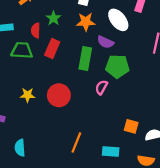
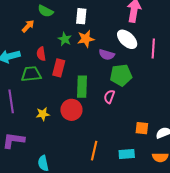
green star: (53, 18) -> (65, 39), moved
white ellipse: (118, 20) -> (127, 39), moved
green rectangle: (85, 59) -> (82, 87), moved

